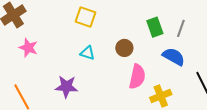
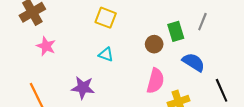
gray line: (181, 28) -> (202, 22), moved
brown circle: (124, 48) -> (154, 44), moved

